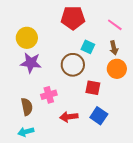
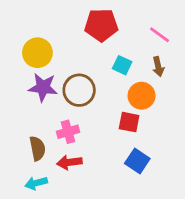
brown circle: (73, 65) -> (79, 90), moved
orange circle: (117, 69) -> (142, 96), moved
red arrow: (69, 117) -> (69, 162), moved

